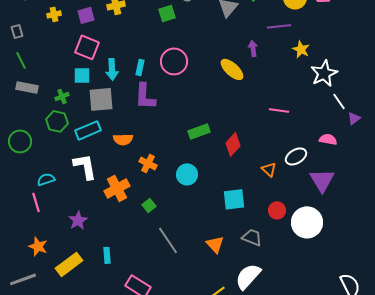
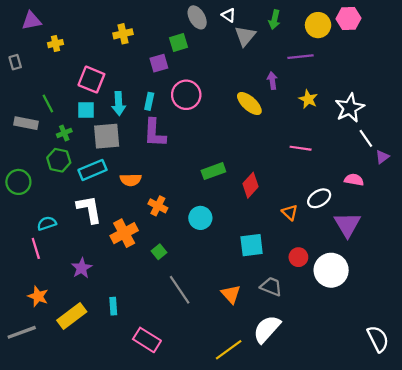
purple square: (86, 15) -> (159, 63), moved
yellow star: (301, 49) -> (308, 99), moved
green line: (21, 60) -> (48, 104), moved

